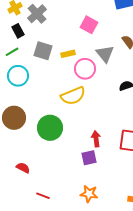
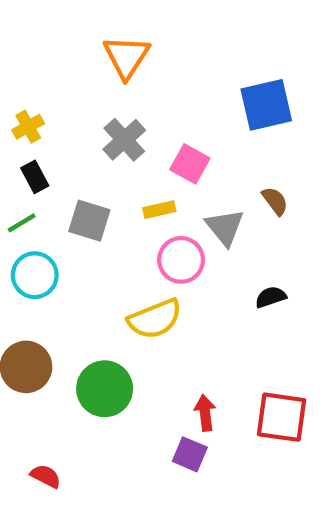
gray cross: (37, 14) -> (124, 140), moved
yellow rectangle: (68, 54) -> (159, 210), moved
purple square: (89, 158) -> (190, 454), turned 35

